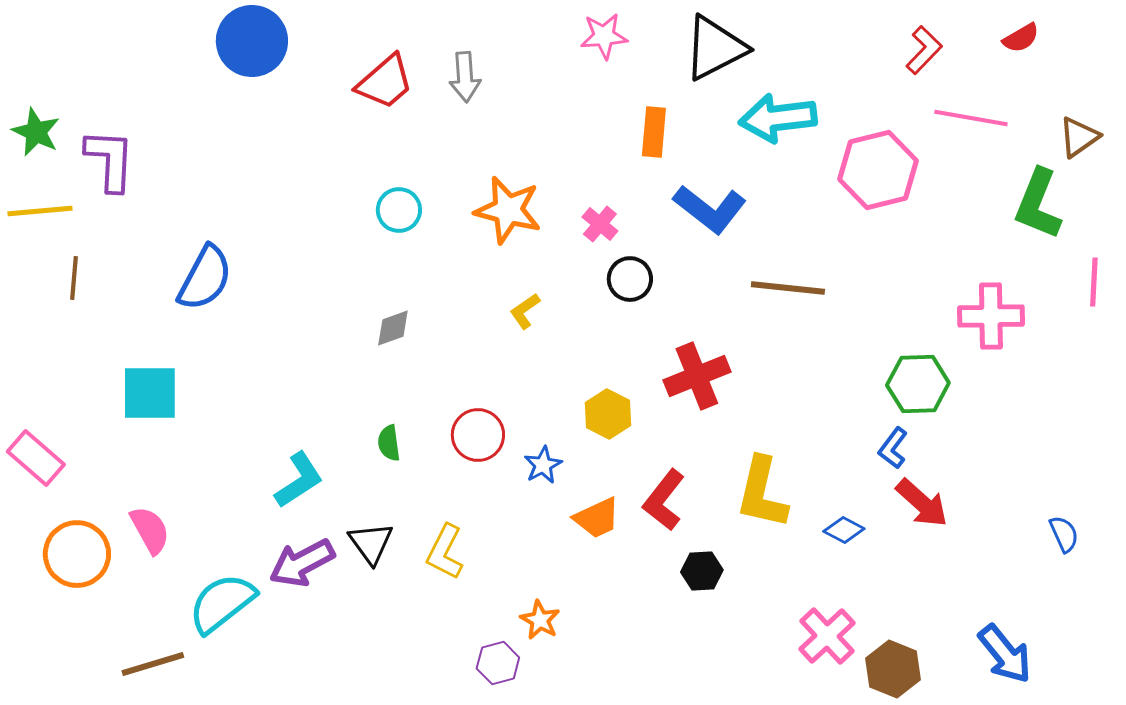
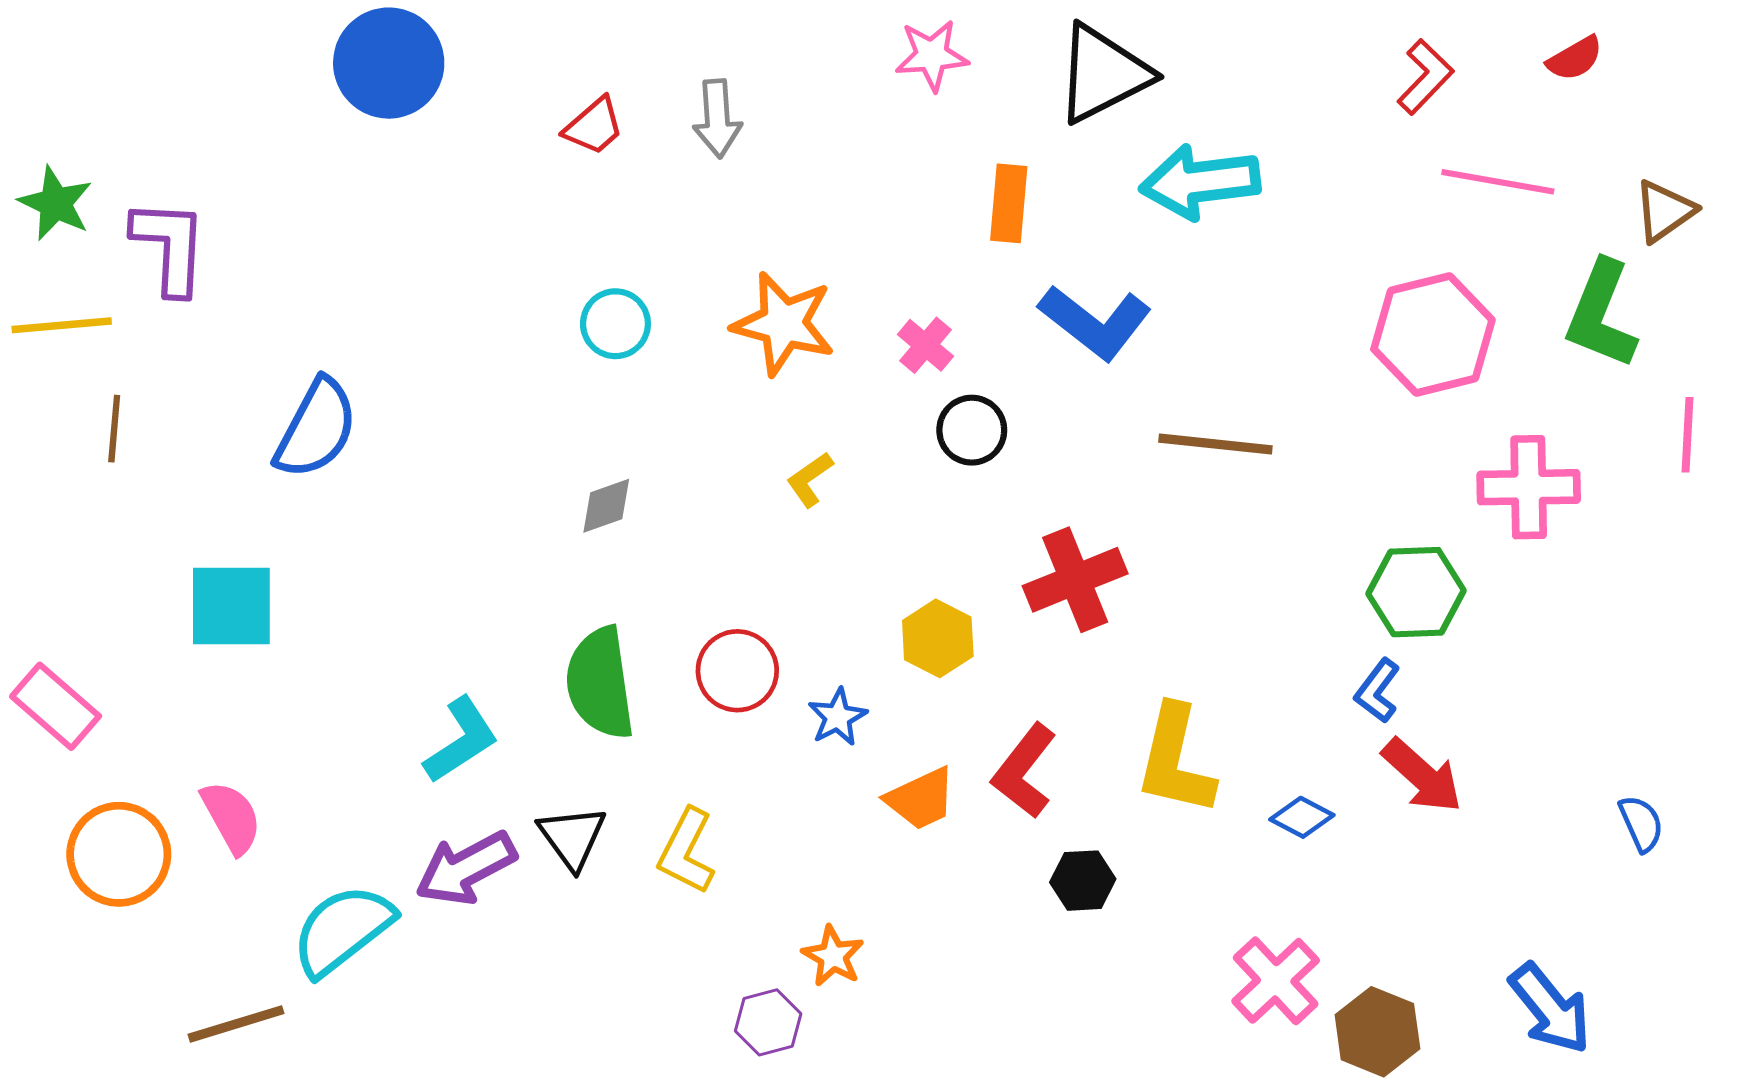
red trapezoid: (385, 82) -> (594, 126), size x0.7
pink hexagon: (878, 170) -> (1433, 334), moved
green semicircle: (389, 443) -> (600, 683), size x2.0

